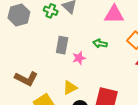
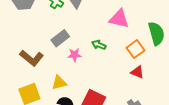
gray rectangle: (62, 45) -> (60, 38), turned 30
brown L-shape: (26, 79) -> (32, 58), moved

